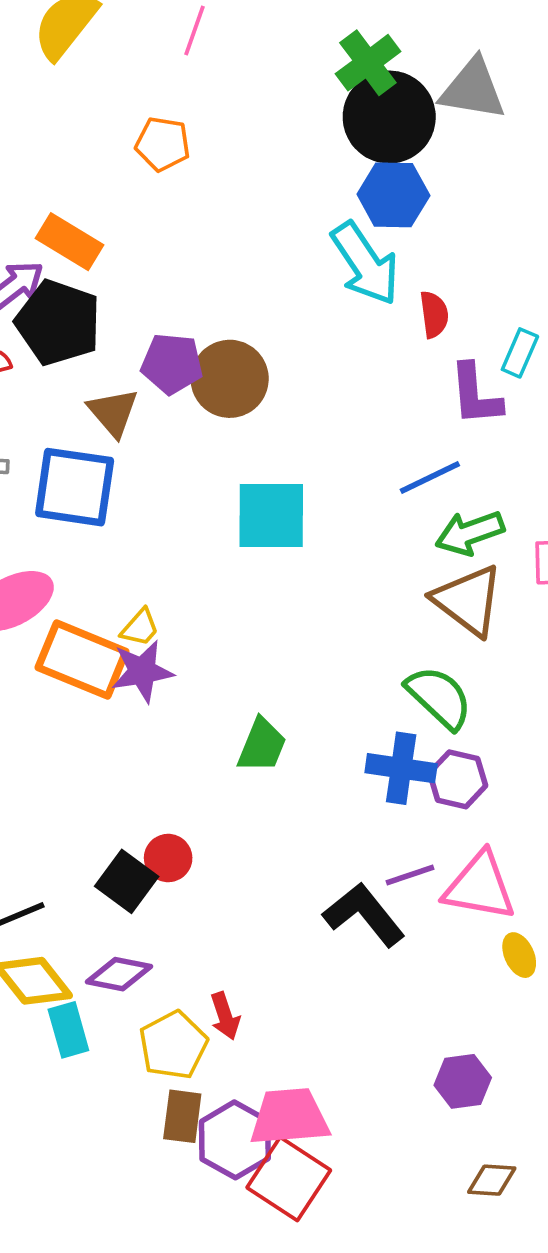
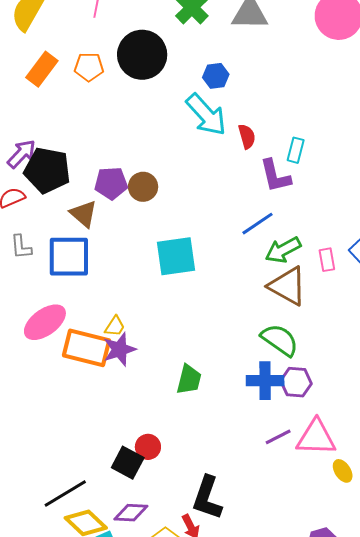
black circle: (389, 117) -> (142, 55), moved
blue hexagon: (393, 195) -> (216, 76), size x0.7
orange rectangle: (70, 242) -> (42, 69), moved, turned -76
brown circle: (230, 379) -> (143, 187), size x0.7
black L-shape: (364, 915) -> (207, 498), moved, turned -114

